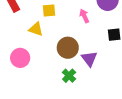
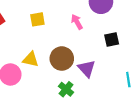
yellow triangle: (36, 29) -> (31, 59), moved

